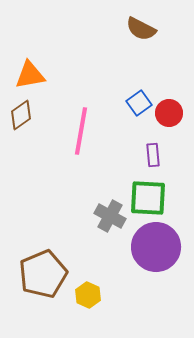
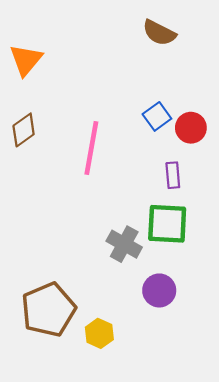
orange triangle: (30, 75) -> (26, 60), moved, turned -40
purple circle: (156, 247) -> (159, 290), moved, size x0.6

